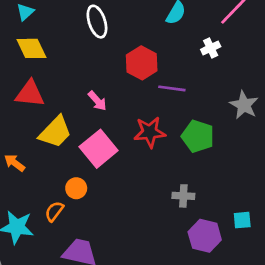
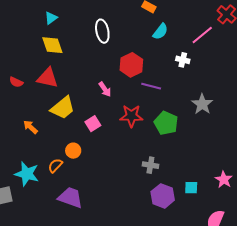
white cross: (211, 48) -> (183, 60), turned 32
pink arrow: (97, 101) -> (105, 89), moved
pink square: (99, 149) -> (93, 124), size x0.6

